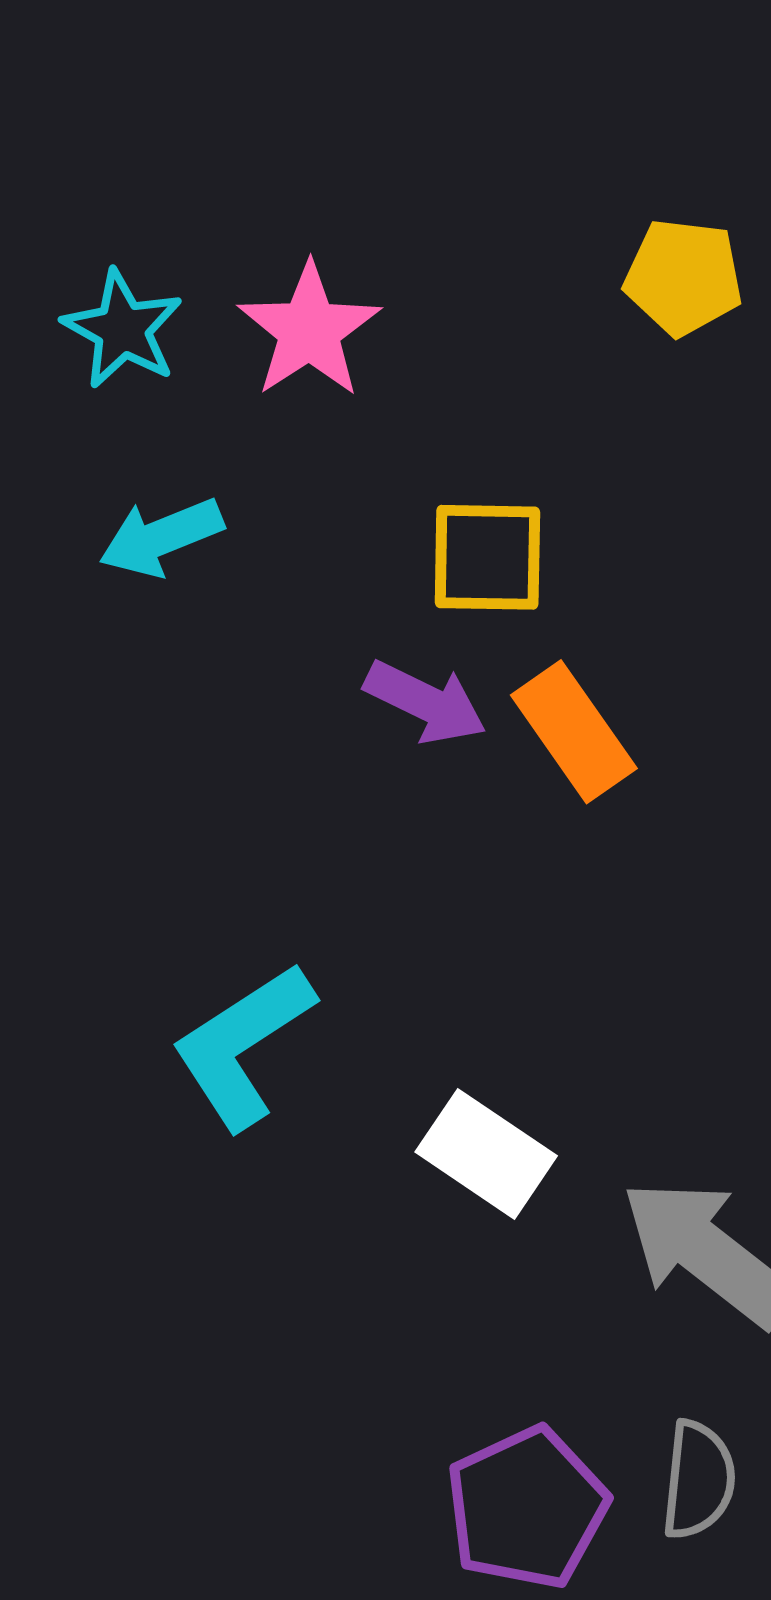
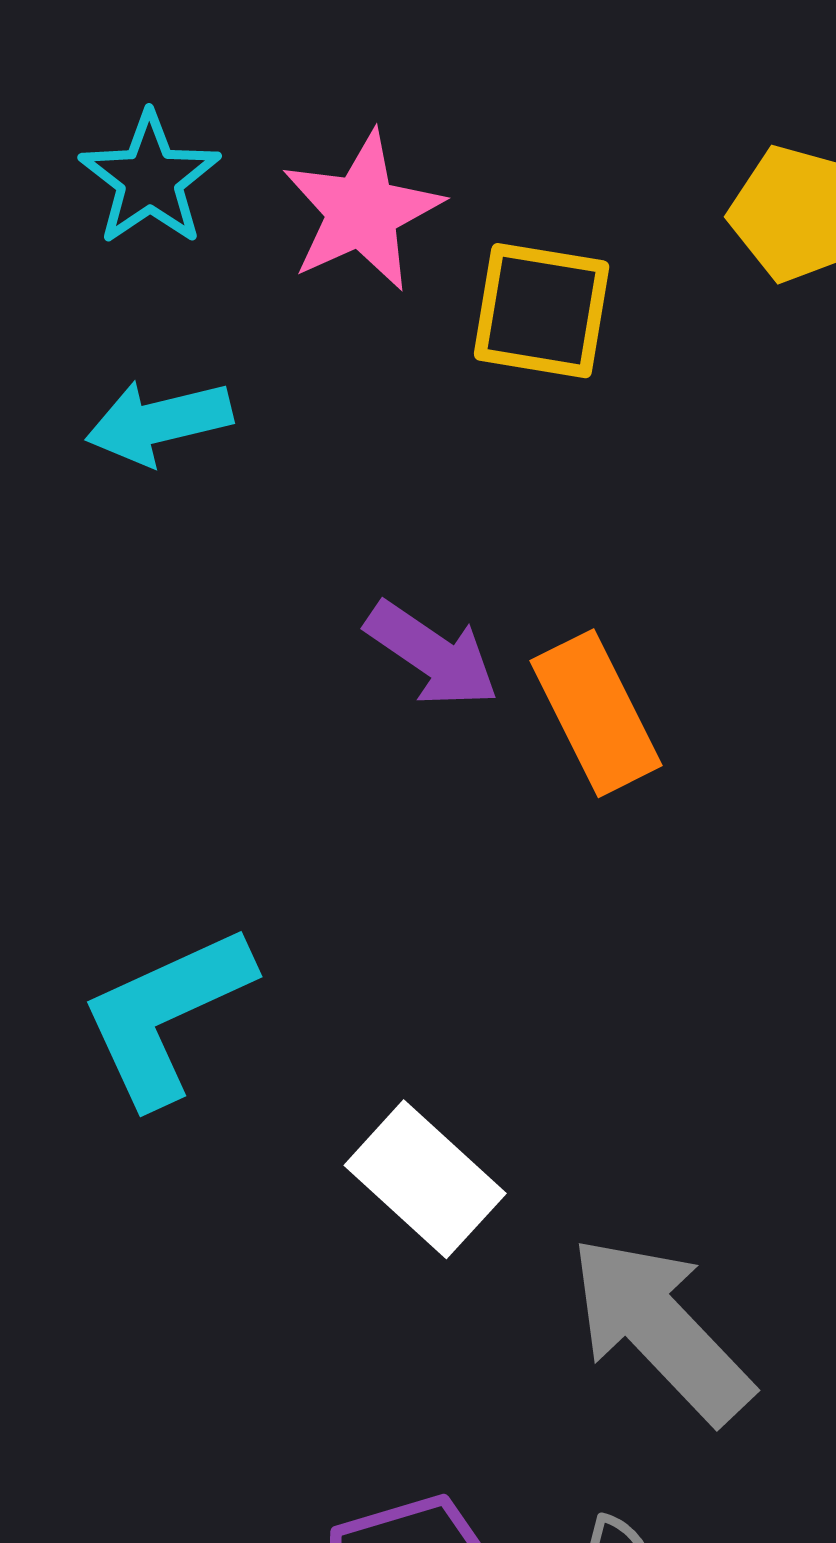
yellow square: (487, 557) -> (542, 311), moved

